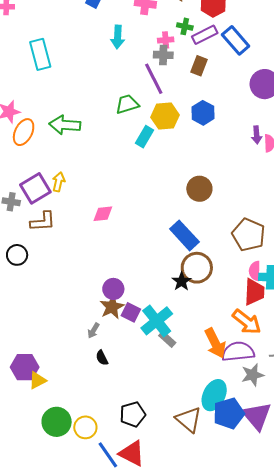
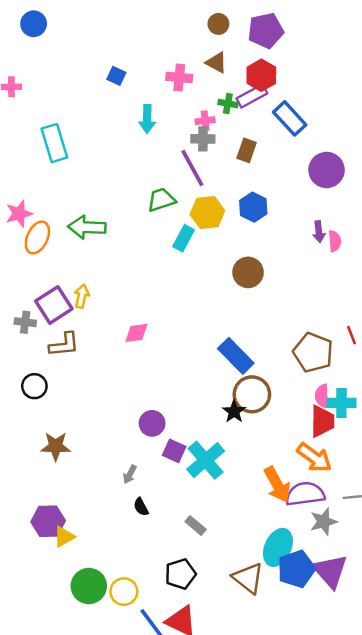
purple rectangle: (205, 35) -> (252, 96), moved
brown circle: (199, 189) -> (248, 272), moved
brown star: (112, 307) -> (56, 446), moved, turned 30
gray rectangle: (167, 339) -> (196, 526), moved

